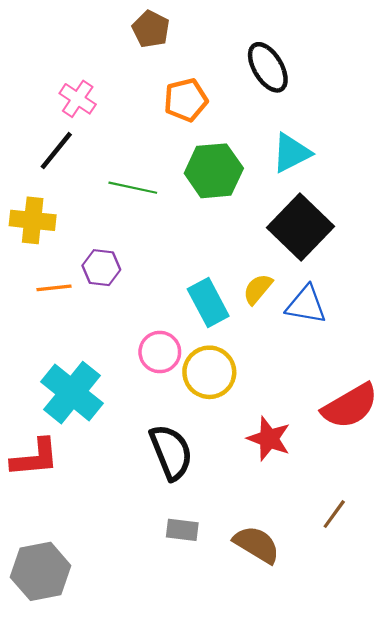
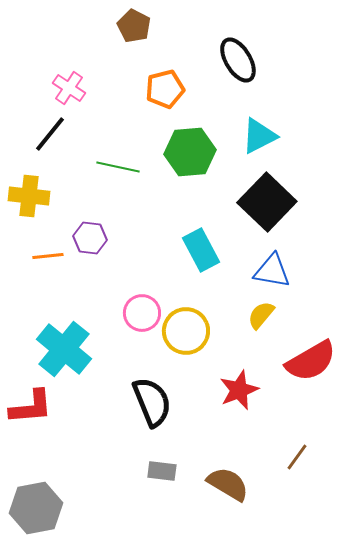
yellow semicircle: (258, 289) -> (261, 315), moved
cyan rectangle: (208, 302) -> (201, 250), moved
red star: (269, 439) -> (239, 390), turned 30

